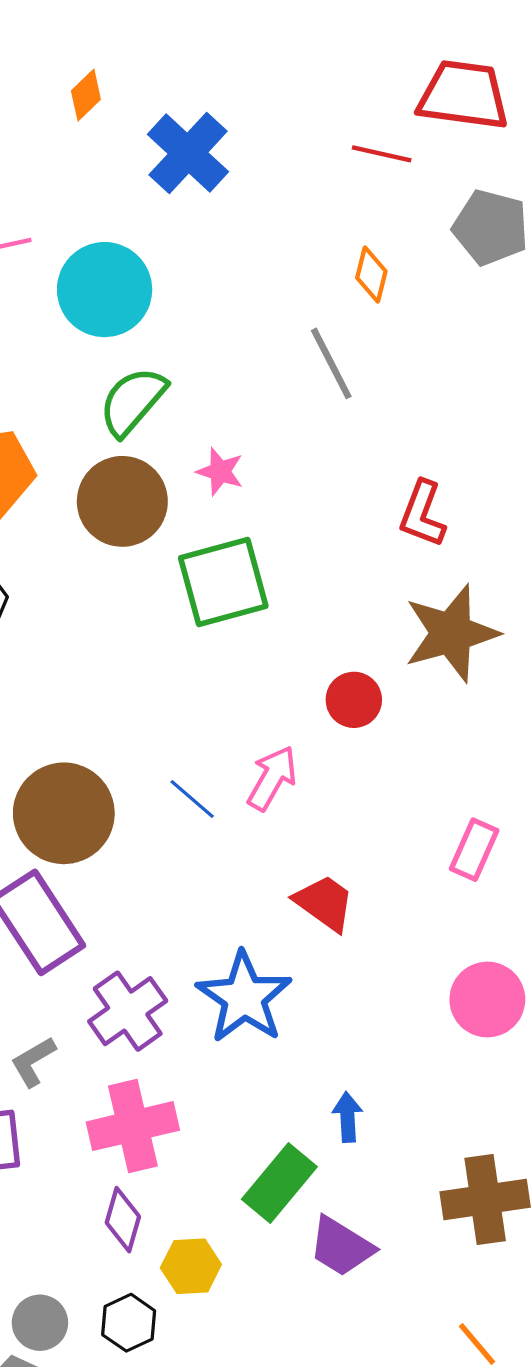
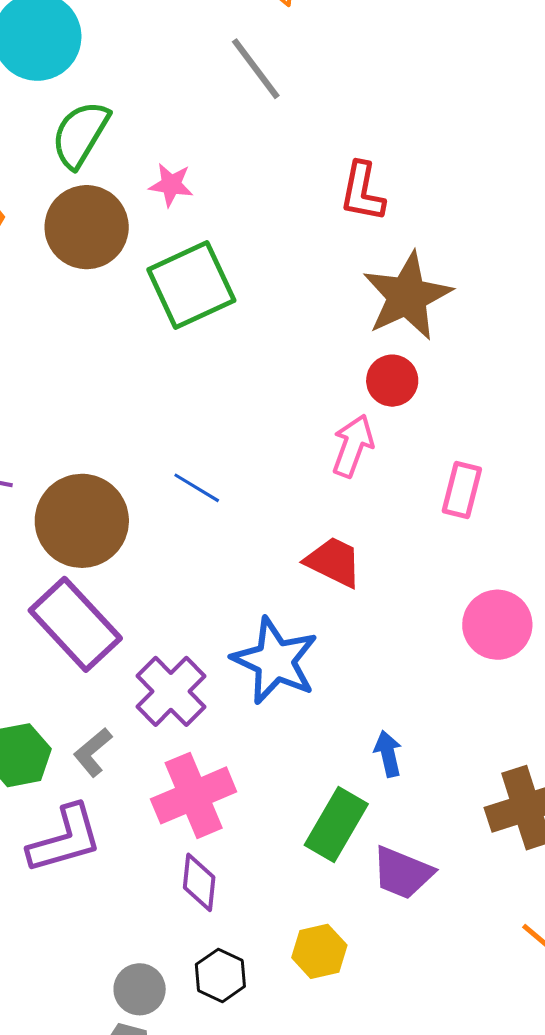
red circle: (354, 700) -> (392, 381), moved
pink arrow: (272, 778) -> (353, 446), moved
yellow hexagon: (191, 1266) -> (319, 951), moved

